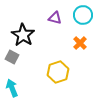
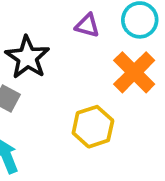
orange cross: (80, 43) -> (134, 72), size x1.6

